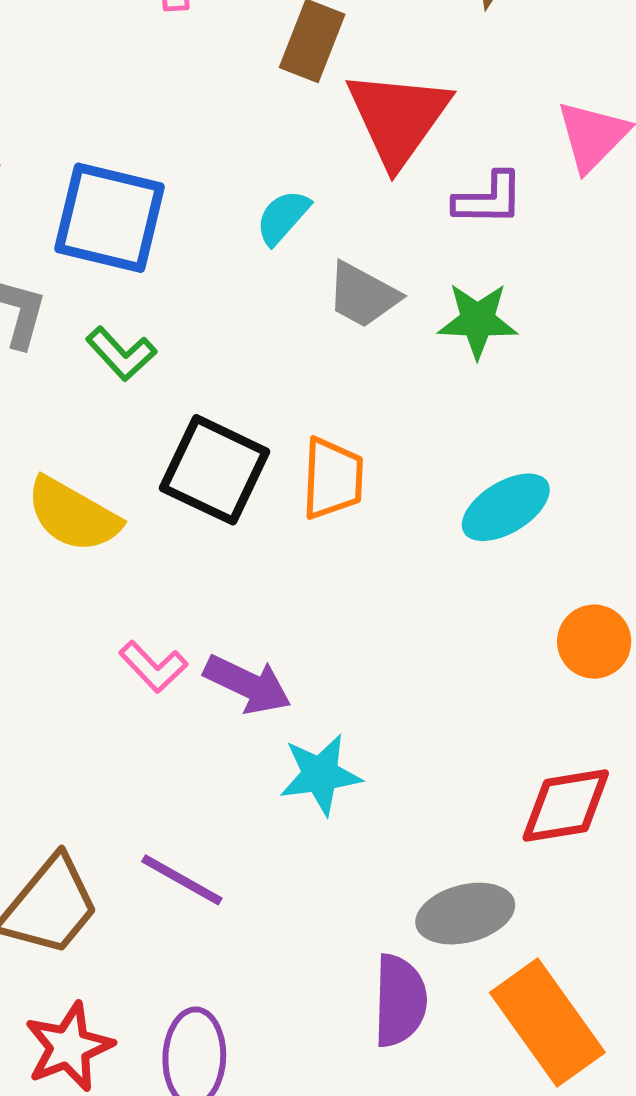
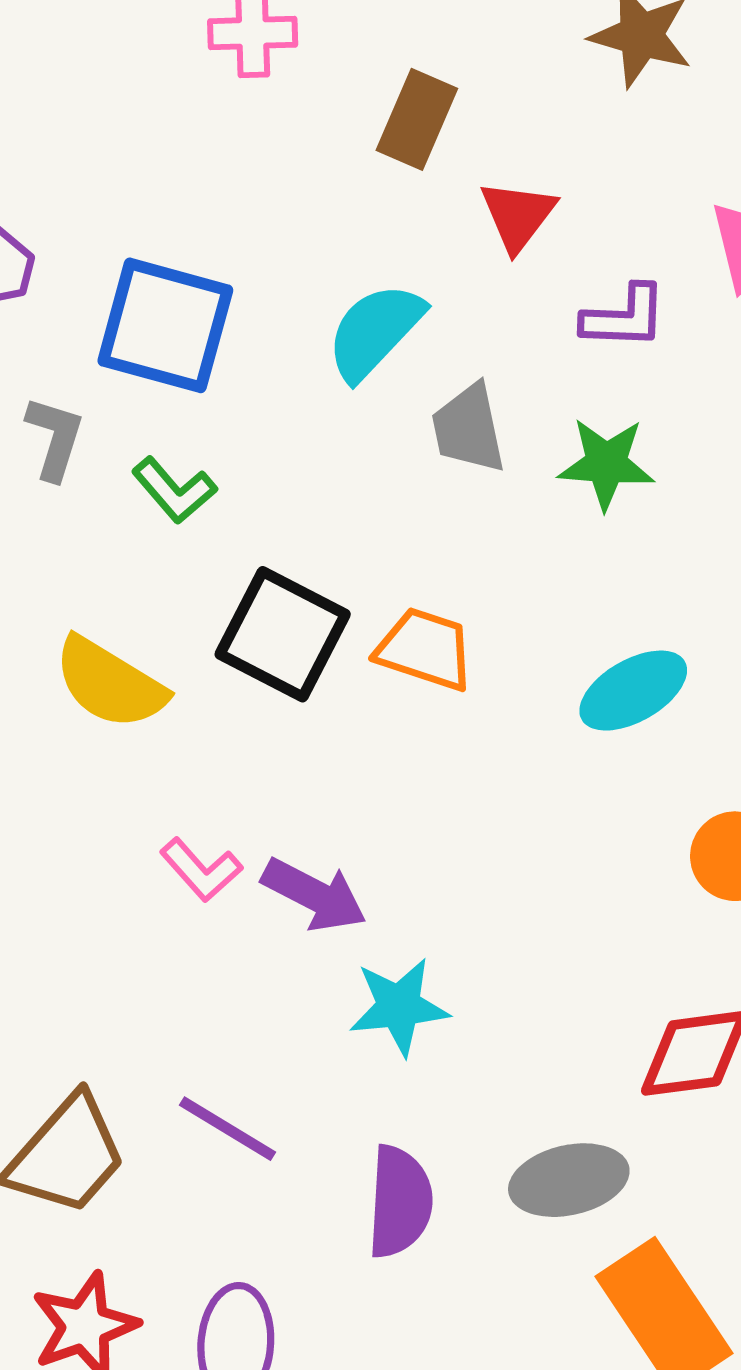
red triangle: (398, 118) -> (518, 216), size x0.6
cyan semicircle: (283, 217) -> (375, 331), size x1.5
gray trapezoid: (363, 295) -> (468, 428), turned 48
orange trapezoid: (333, 478) -> (425, 649), turned -76
purple semicircle: (400, 1001) -> (400, 1202), moved

